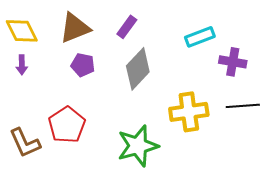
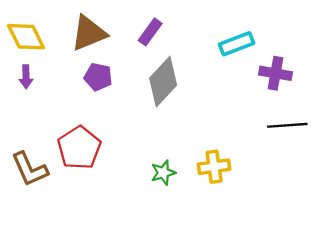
yellow cross: (189, 112) -> (214, 167), moved, size x0.7
green star: (138, 146) -> (163, 173), size x0.5

